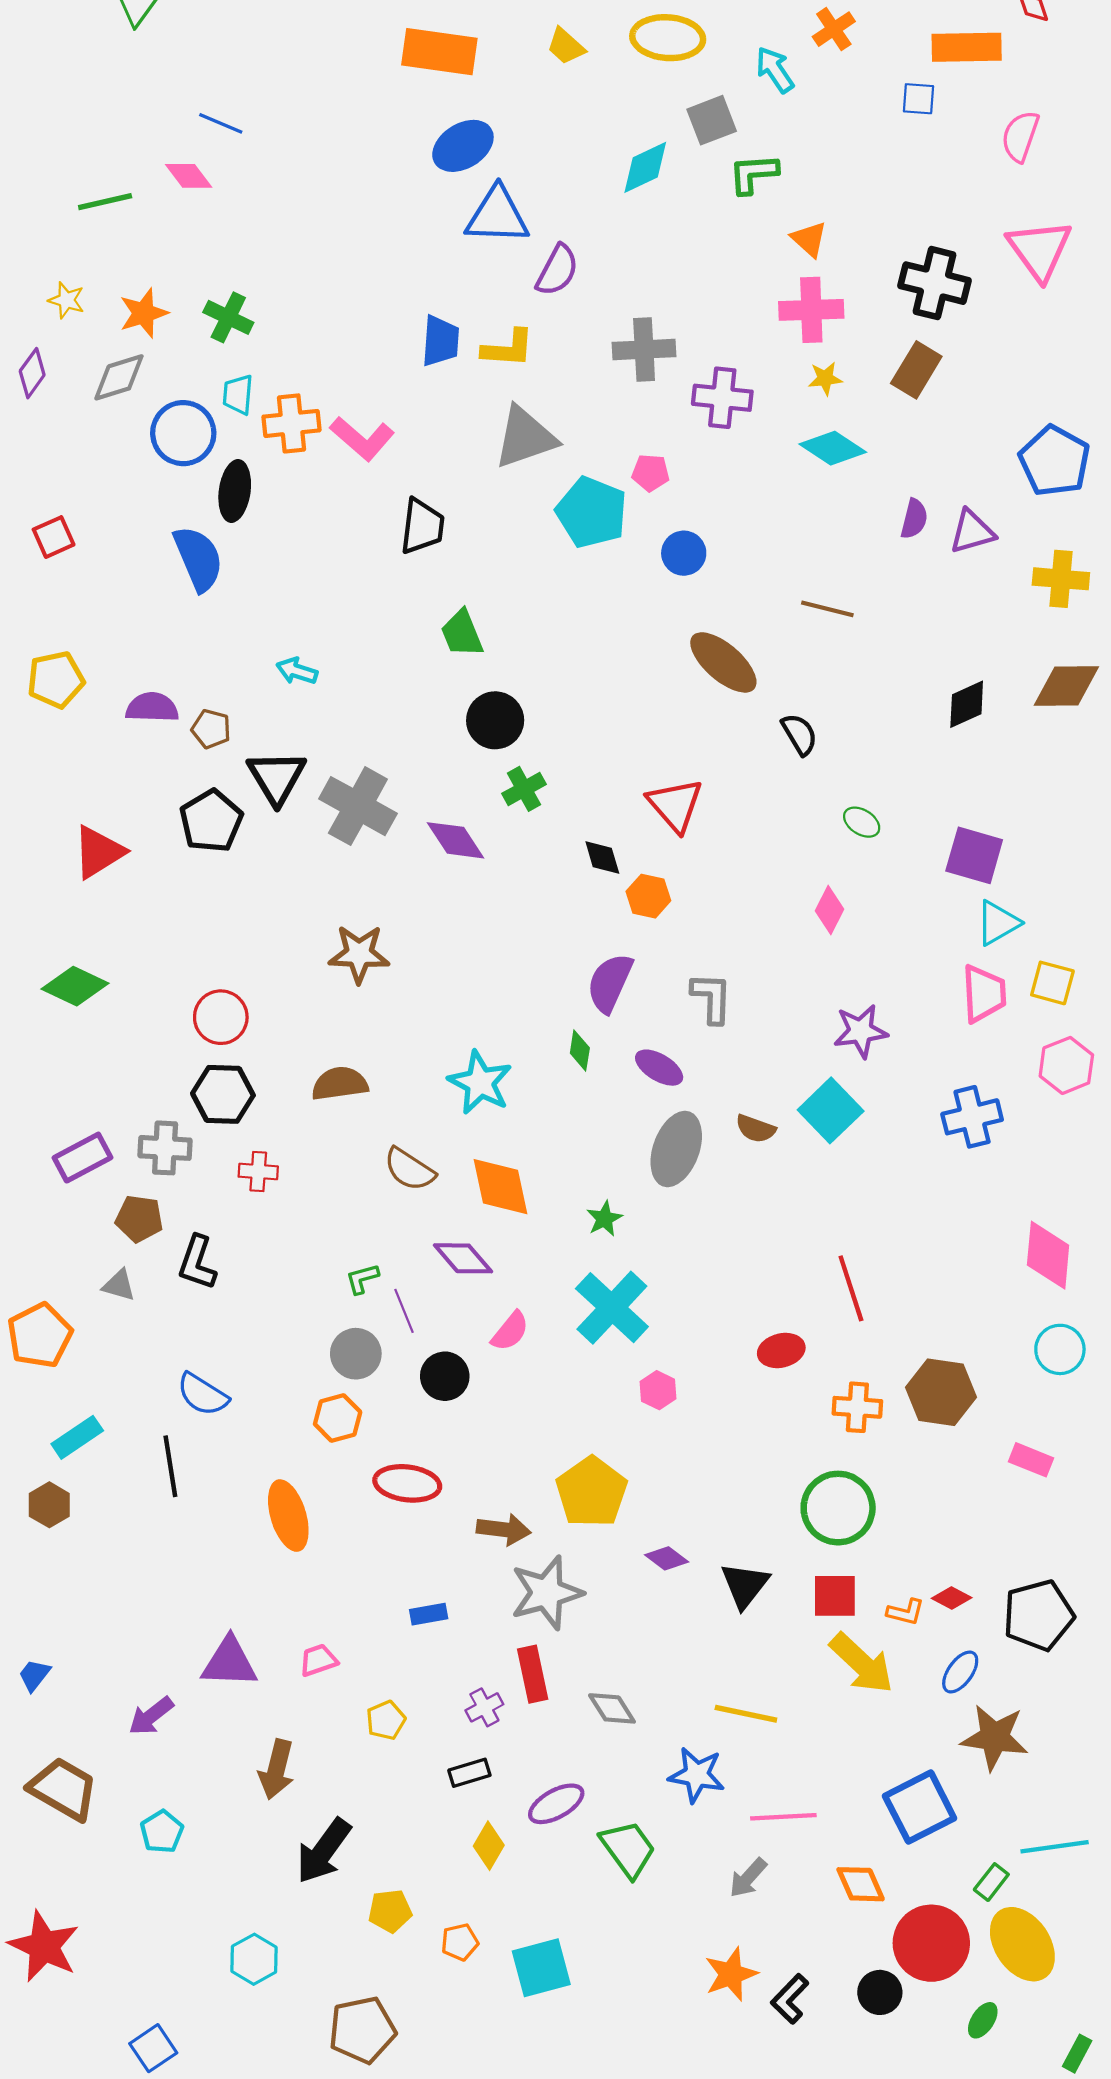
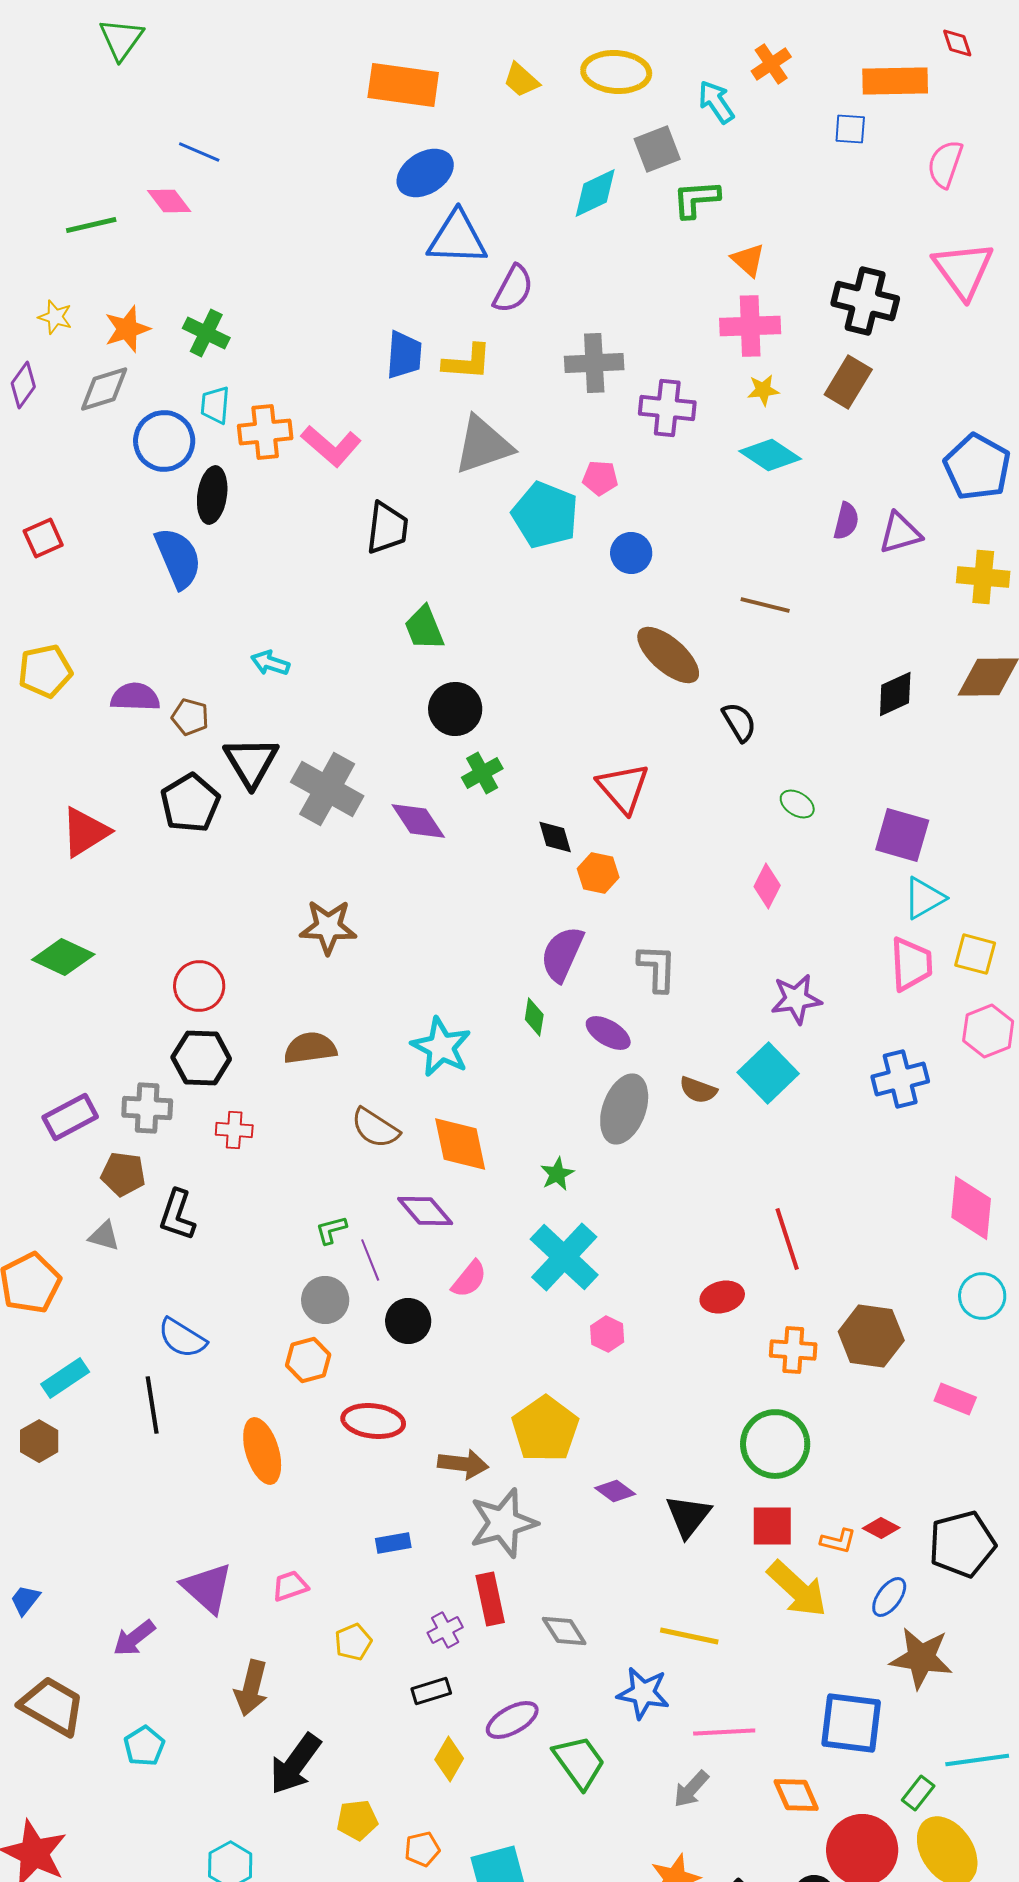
purple triangle: (229, 1662) -> (207, 1588), turned 40
blue square: (920, 1807) -> (851, 1723), turned 34

